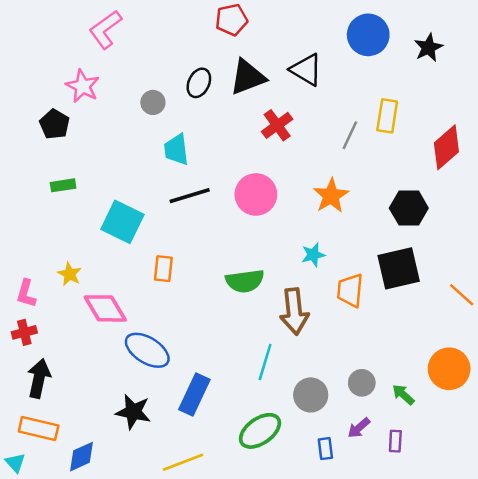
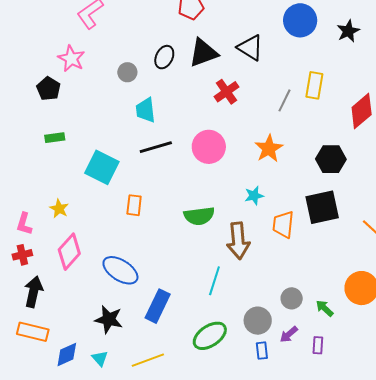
pink diamond: (105, 308) -> (69, 252), moved, turned 72
gray circle: (311, 395) -> (258, 321), moved
cyan triangle: (15, 463) -> (100, 358), moved

